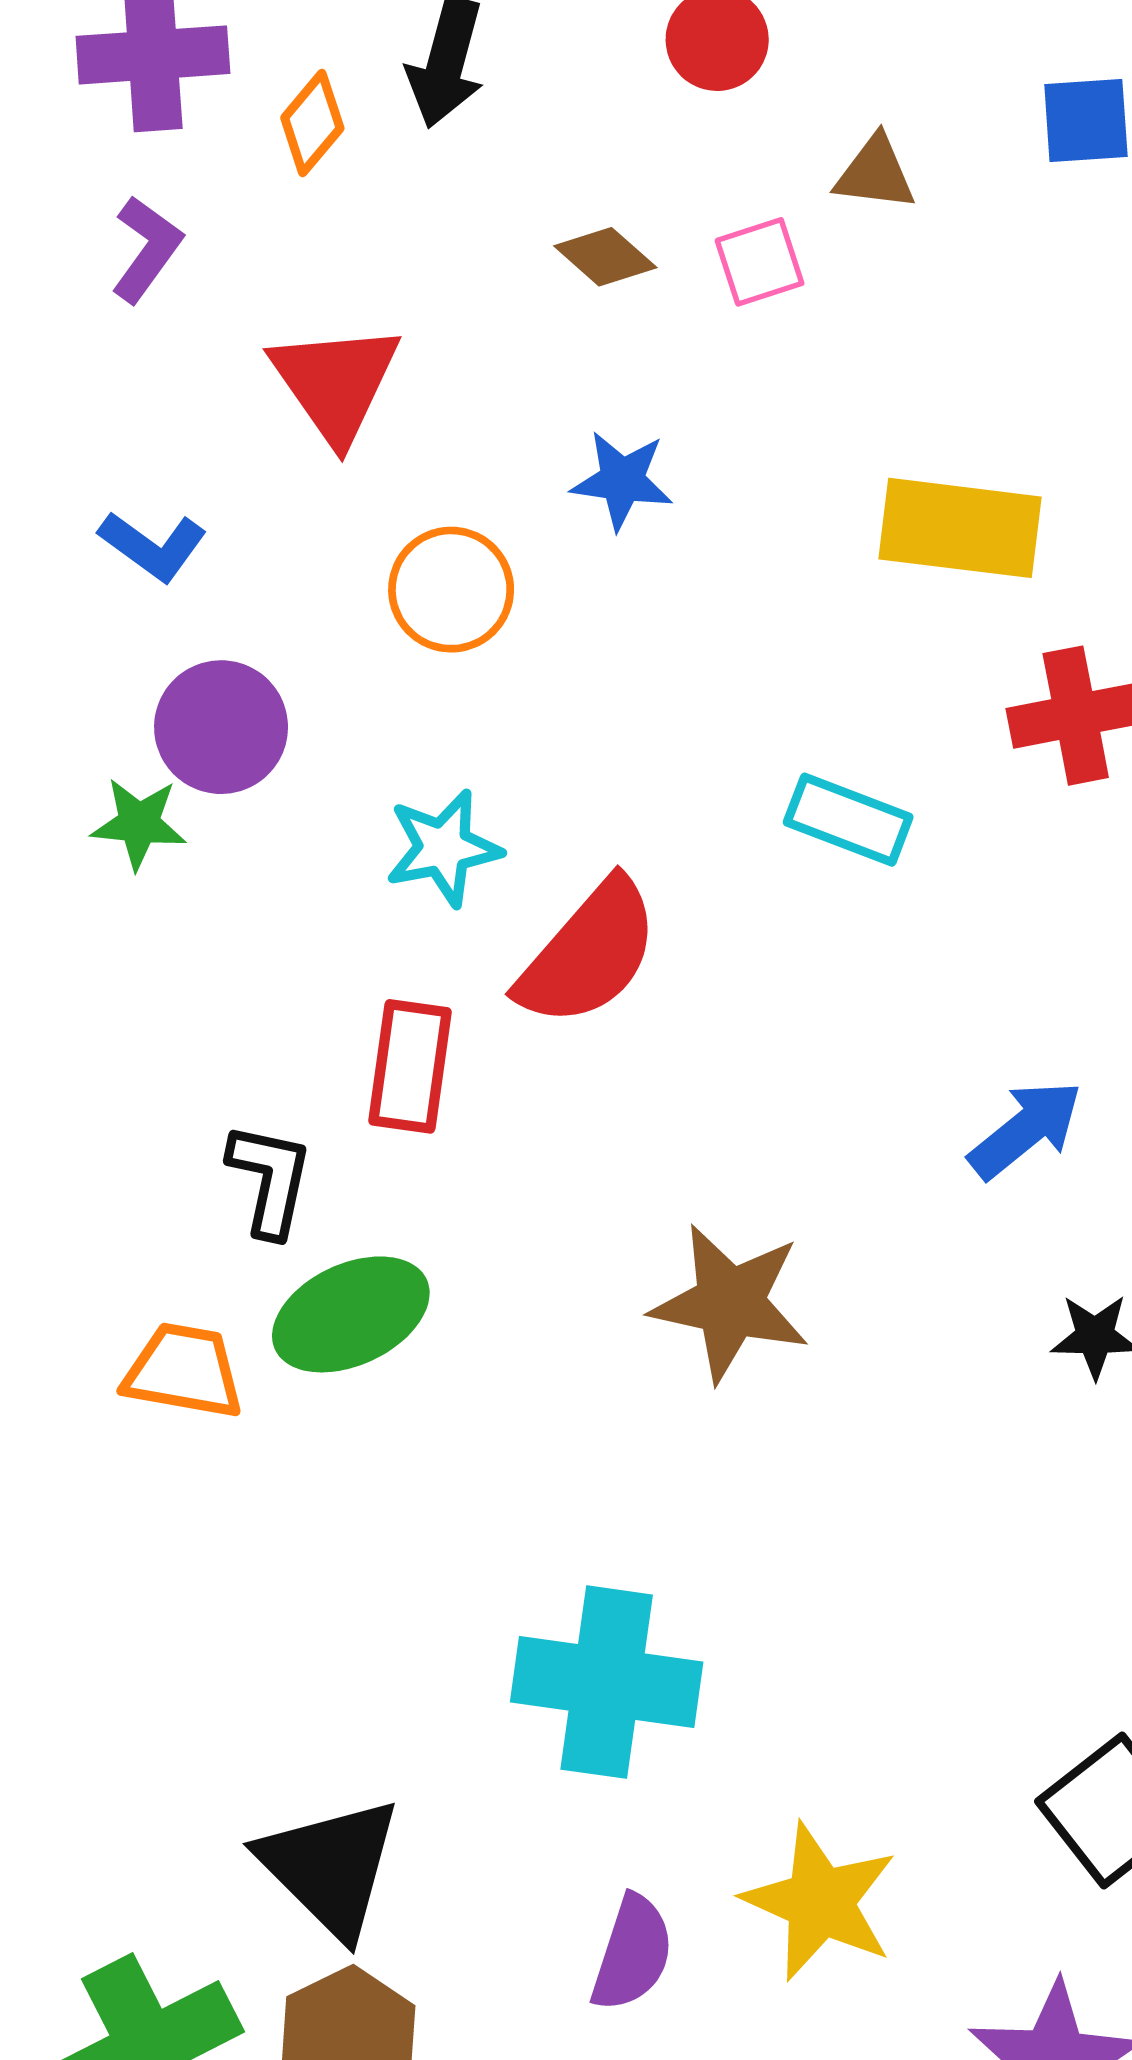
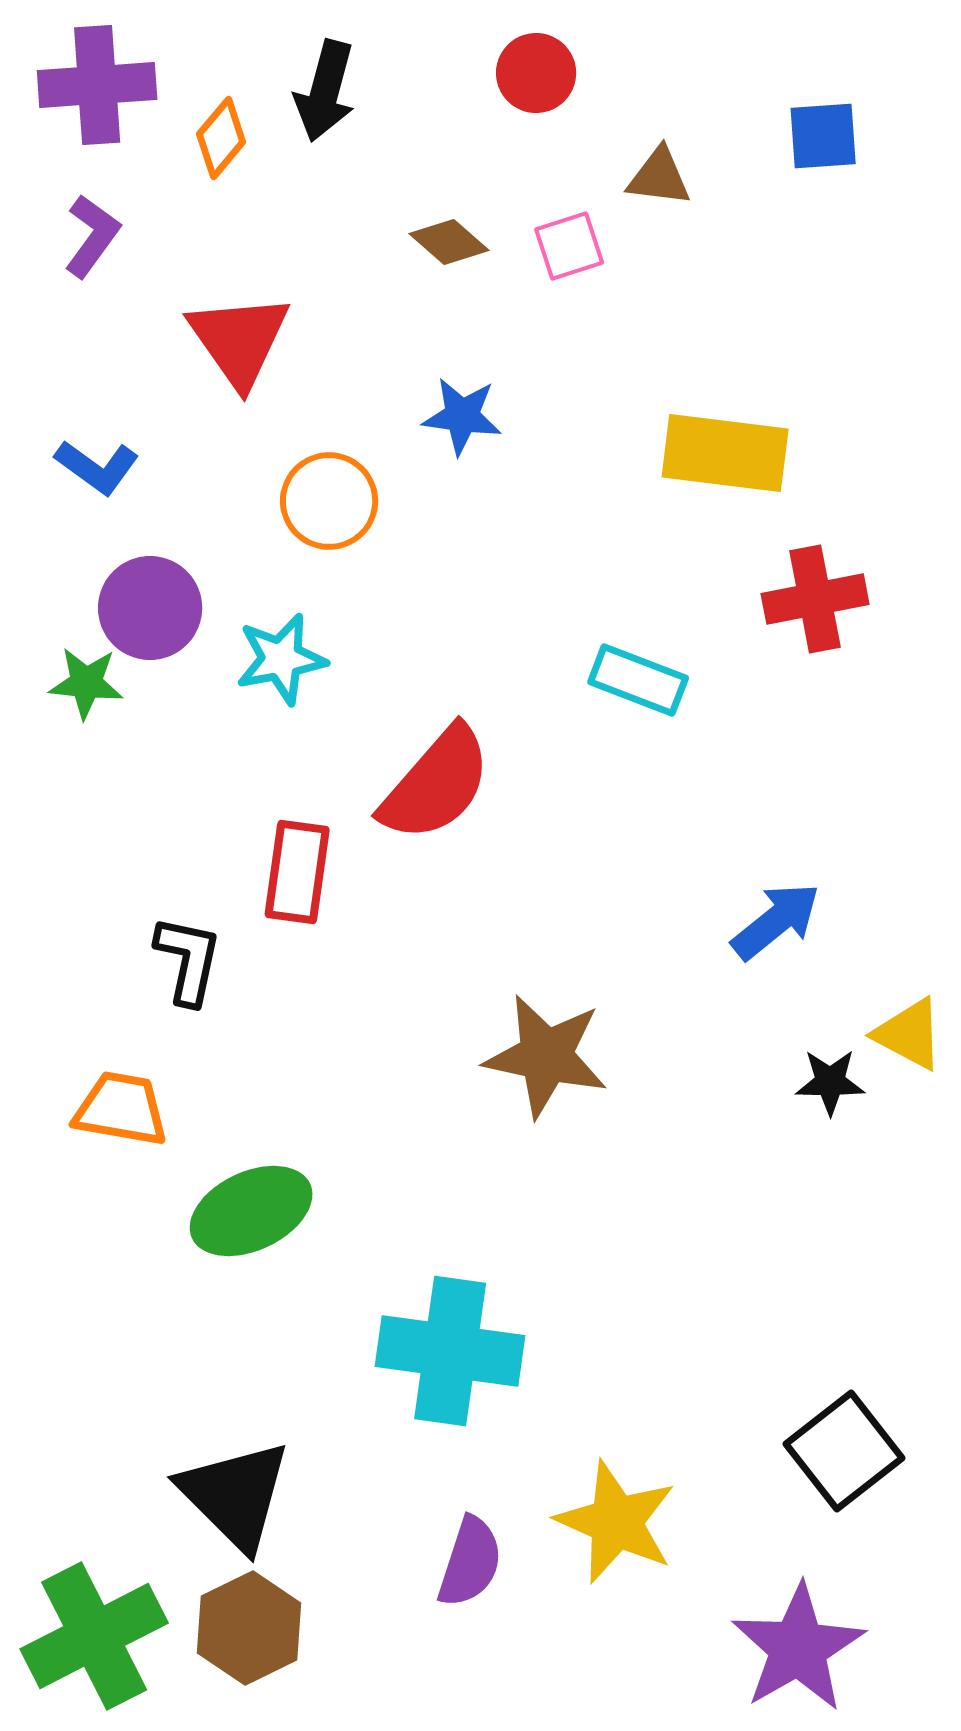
cyan star: (443, 848) -> (281, 659), moved
green ellipse: (351, 1314) -> (251, 1211), moved

